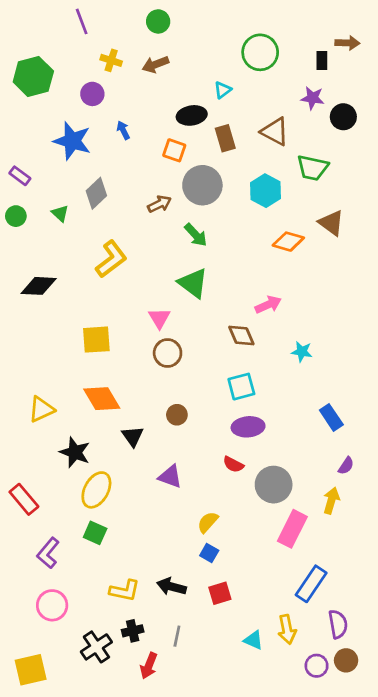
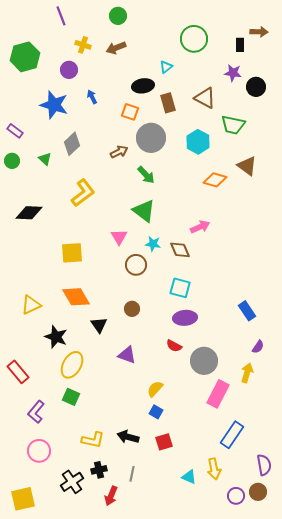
cyan star: (302, 352) -> (153, 244), moved
brown circle: (168, 353) -> (136, 265), moved
cyan square: (241, 387) -> (180, 288), turned 30
purple semicircle: (338, 624) -> (264, 465), moved

